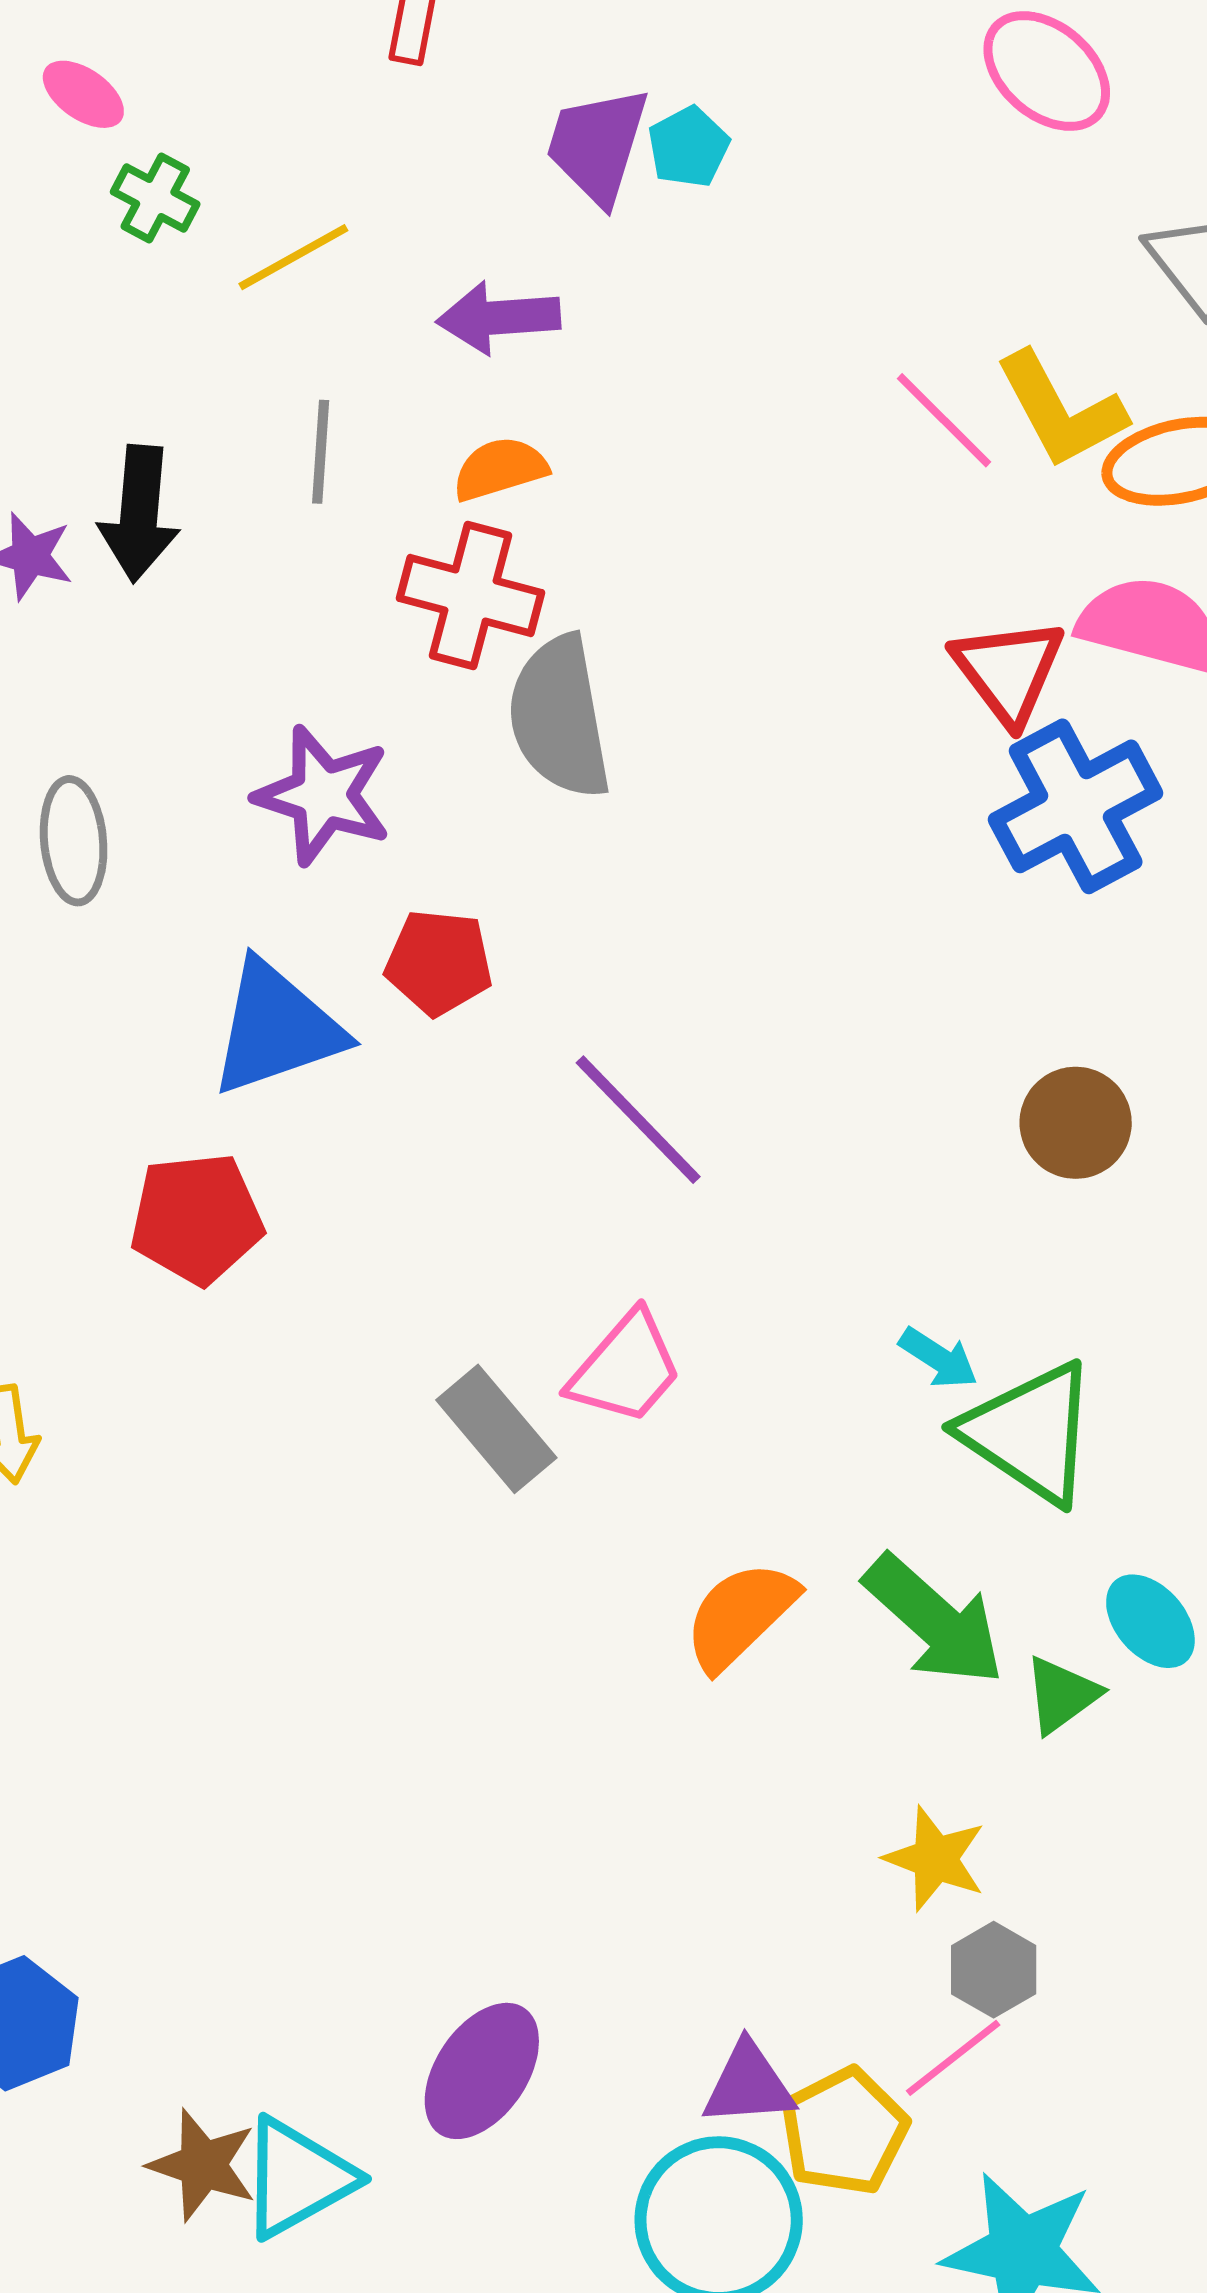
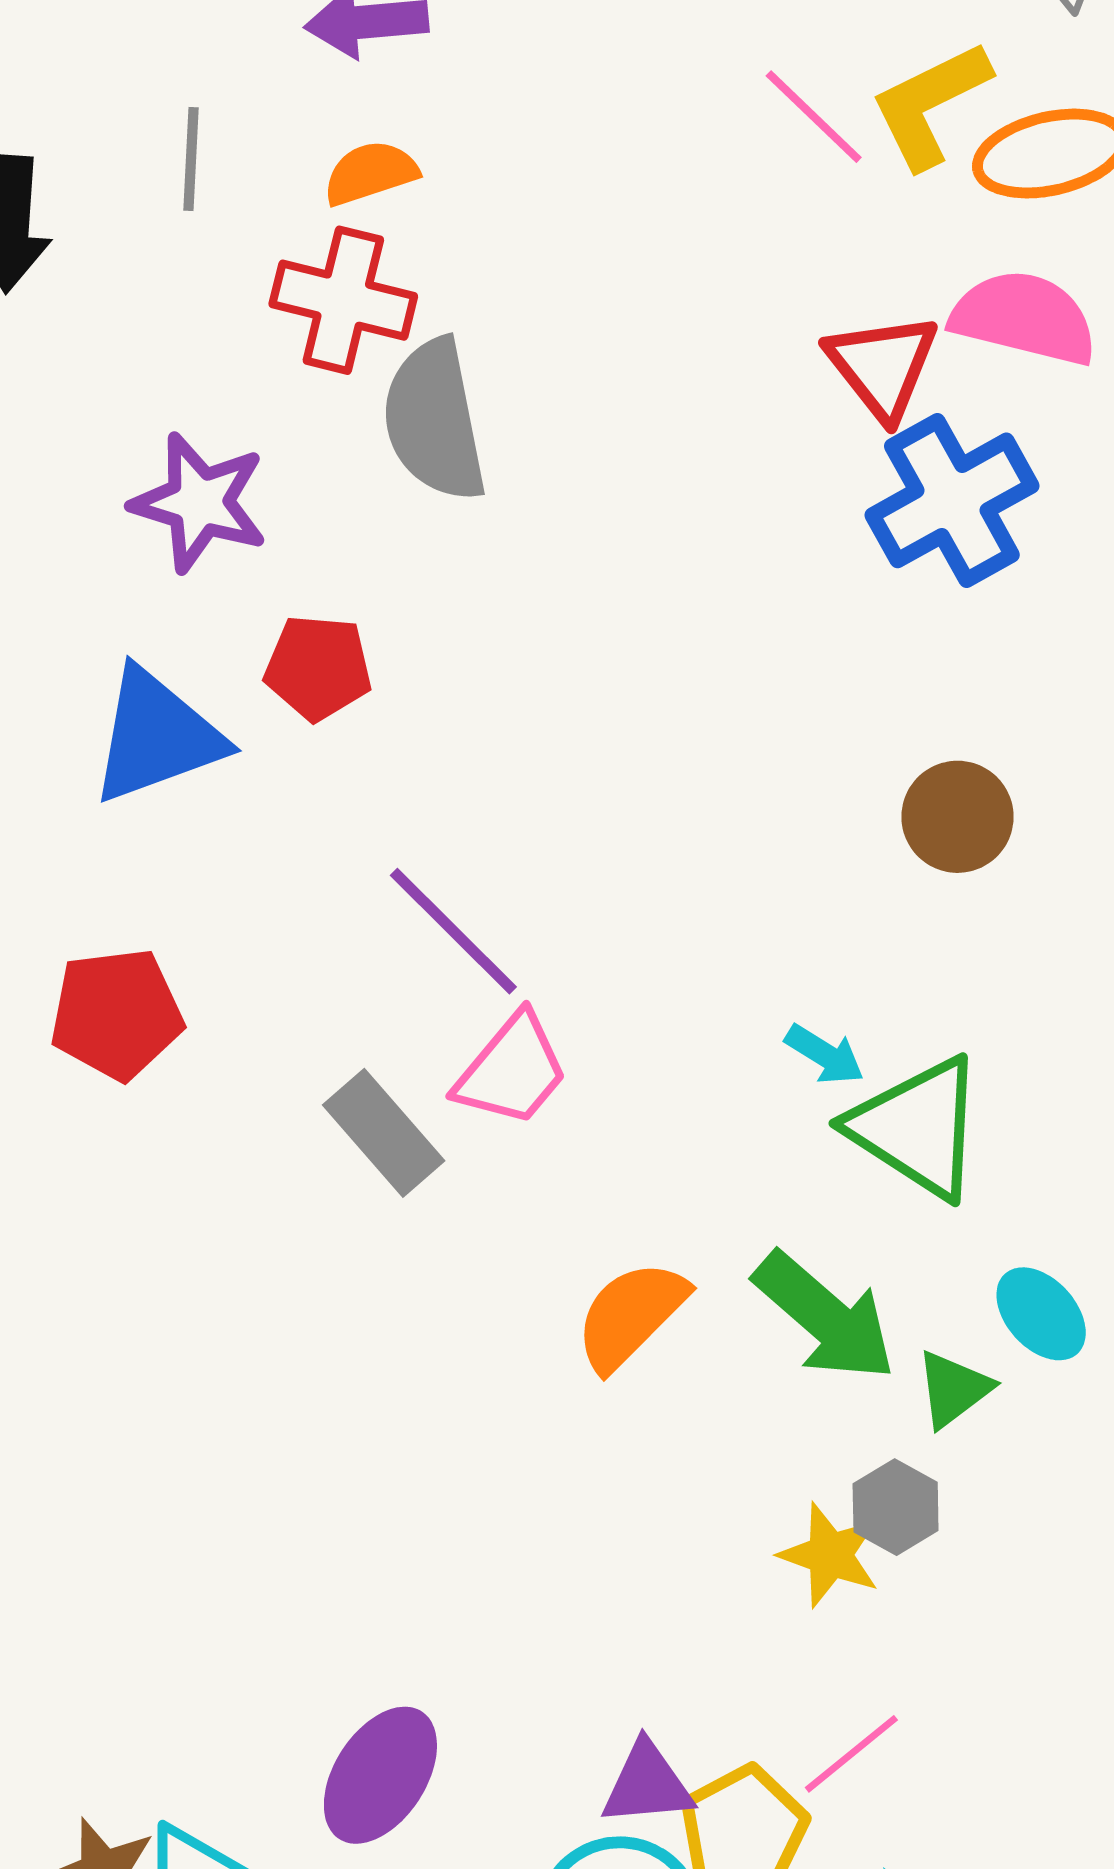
yellow L-shape: (1061, 410) -> (930, 104), turned 93
purple line: (638, 1120) -> (453, 931), moved
red pentagon: (197, 1218) -> (117, 1014), moved
gray hexagon: (994, 1970) -> (896, 1507), moved

